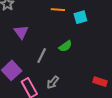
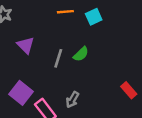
gray line: (42, 56) -> (58, 58), moved
red rectangle: (100, 82) -> (129, 90), turned 40

